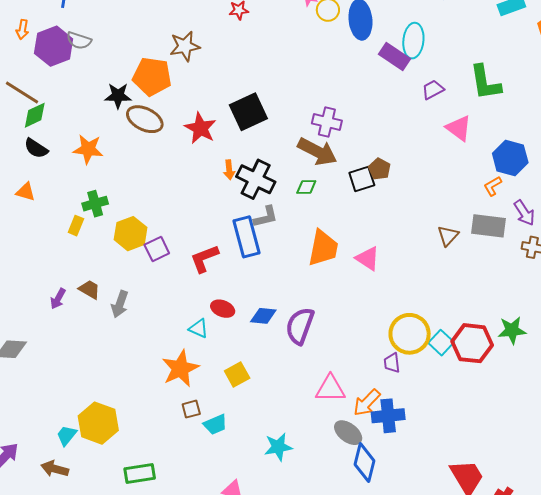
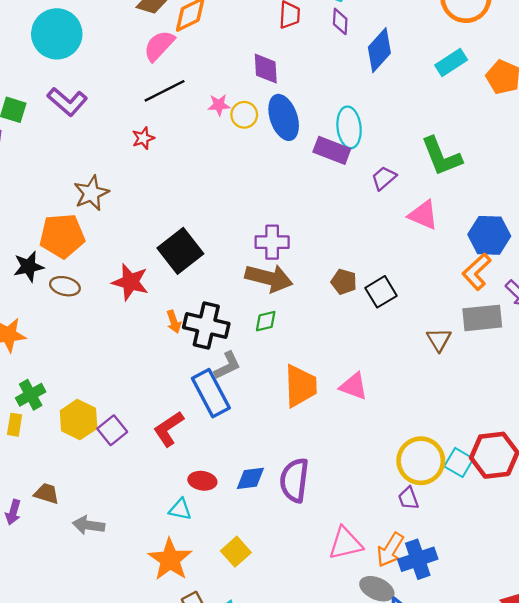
brown ellipse: (145, 119) -> (65, 286), size x0.7
black square: (362, 179) -> (381, 292), moved
orange L-shape: (493, 186) -> (477, 272), size x1.5
gray arrow: (120, 304) -> (89, 525), moved, turned 92

